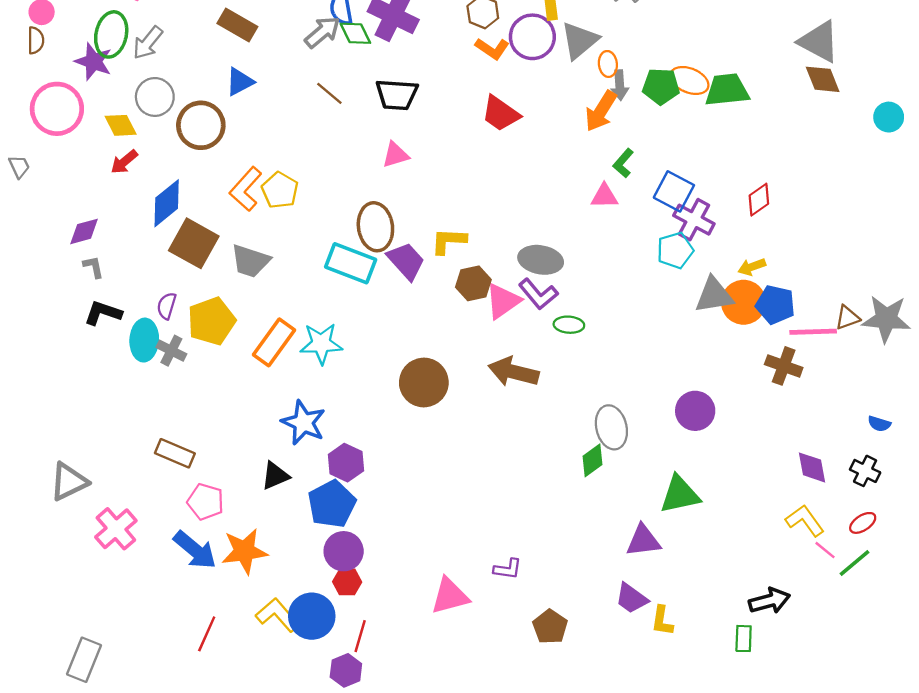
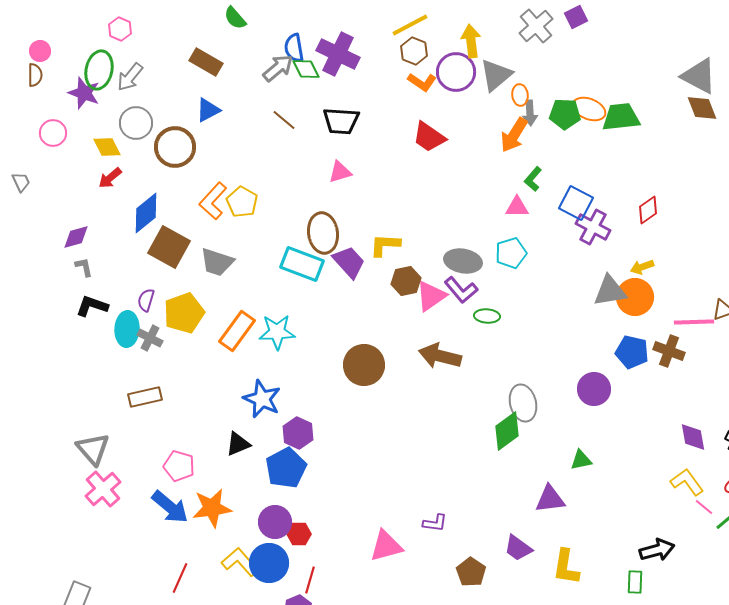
pink circle: (57, 109) -> (53, 133), size x0.6
cyan pentagon: (675, 250) -> (511, 253), moved
blue pentagon: (775, 305) -> (632, 352), moved
brown rectangle: (175, 453) -> (145, 397), moved, turned -36
green diamond: (593, 460) -> (507, 431), size x1.4
gray triangle: (69, 482) -> (93, 449), moved, turned -45
green triangle: (680, 495) -> (581, 460), size x0.6
purple circle: (344, 551) -> (275, 522), moved
purple trapezoid: (631, 598) -> (518, 548), moved
yellow L-shape: (662, 621) -> (566, 567), size x1.4

